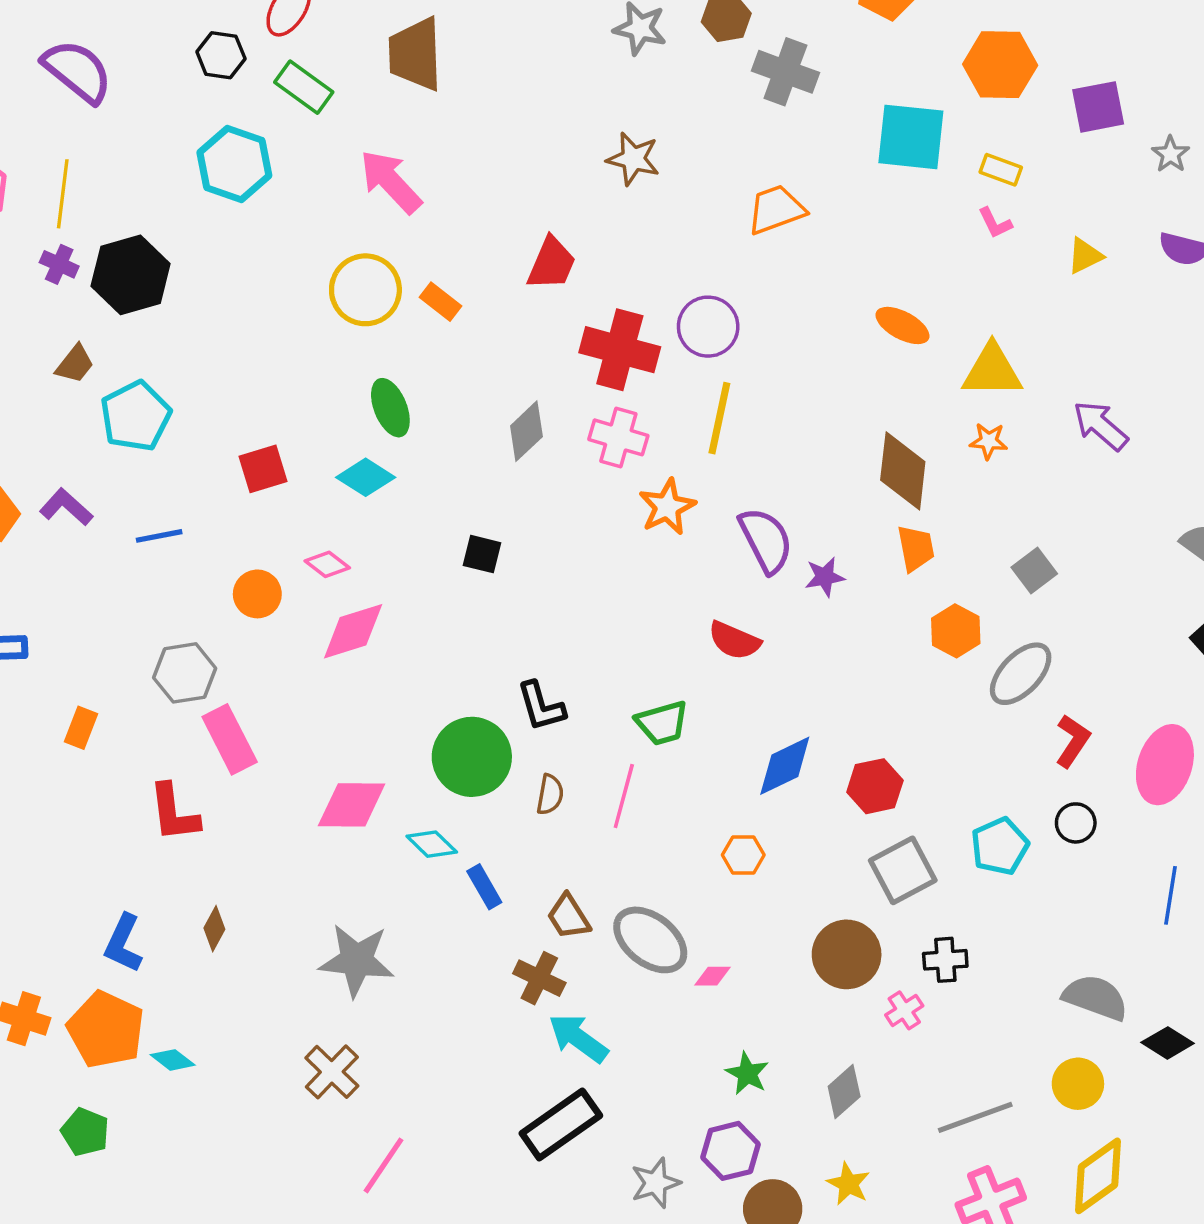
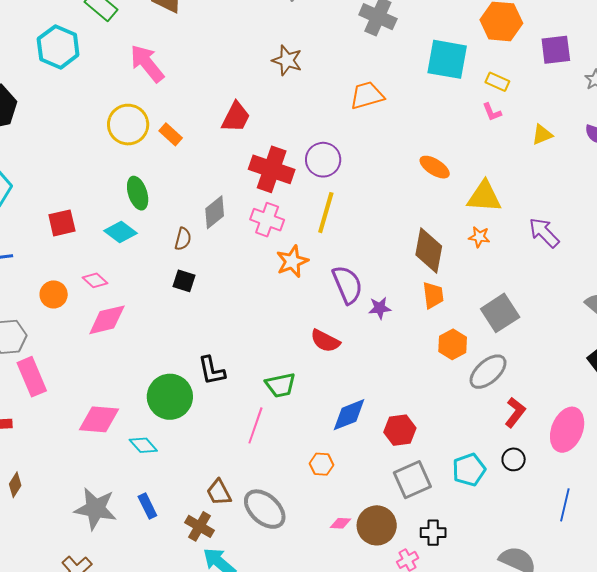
gray square: (1034, 570) -> (500, 313), size x1.5
brown semicircle: (550, 795) -> (183, 239), moved
blue rectangle: (484, 887) -> (147, 506), moved
pink diamond: (713, 976) -> (341, 523), moved

